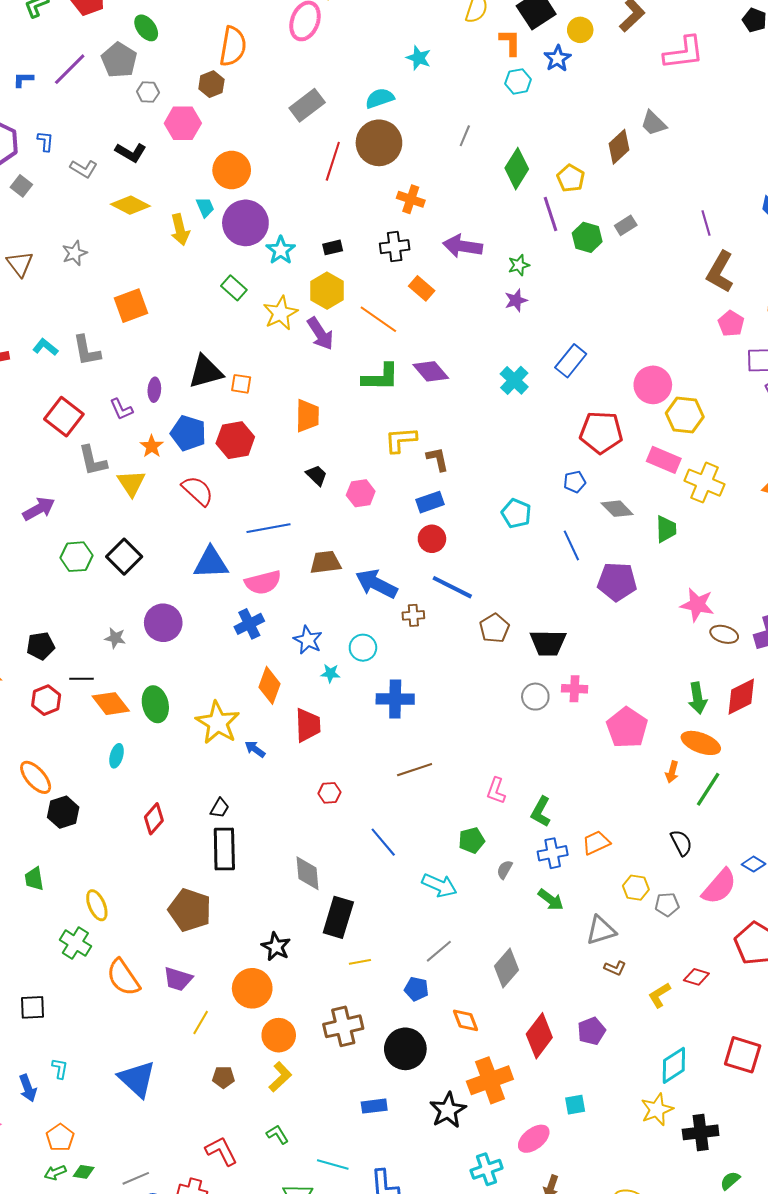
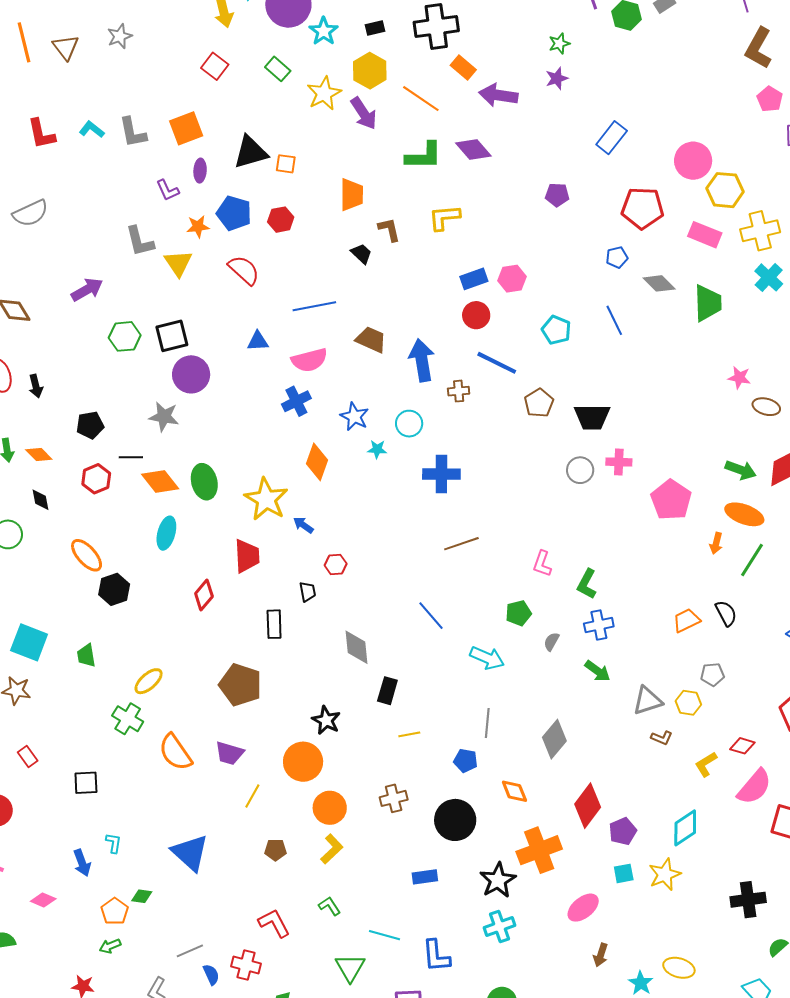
purple arrow: (463, 246) -> (498, 95), moved
black cross: (395, 247) -> (436, 26), size x1.5
orange square: (131, 306) -> (186, 128), moved
cyan cross: (514, 380) -> (769, 277), moved
red square: (64, 417) -> (215, 66), moved, size x0.7
red hexagon: (235, 440) -> (281, 220), size x0.7
orange star: (152, 446) -> (198, 227), turned 30
brown L-shape: (438, 459) -> (389, 230), moved
yellow cross: (704, 483) -> (760, 231), moved, turned -36
pink hexagon: (361, 493) -> (512, 279), moved
cyan pentagon: (516, 513) -> (556, 330), moved
green trapezoid: (666, 529) -> (708, 303), size x1.4
black square: (124, 557) -> (172, 336), turned 32
brown trapezoid: (325, 562) -> (371, 340), turned 32
blue triangle: (211, 563) -> (258, 341), size x0.6
purple pentagon: (617, 582) -> (557, 195), moved, size x0.6
blue arrow: (376, 584) -> (422, 360), turned 54
pink star: (697, 605) -> (739, 378), size x0.7
purple circle: (163, 623) -> (191, 374), moved
gray star: (115, 638) -> (164, 417), size x1.4
green arrow: (698, 698) -> (741, 470), turned -60
red trapezoid: (308, 725) -> (247, 556), moved
cyan ellipse: (117, 756) -> (166, 533), size x1.4
red hexagon: (329, 793) -> (336, 565), moved
black trapezoid: (220, 808) -> (307, 592), moved, turned -40
orange trapezoid: (596, 843) -> (686, 620), moved
black rectangle: (224, 849) -> (274, 624), size x0.7
pink semicircle: (719, 887) -> (754, 787), moved
yellow hexagon: (636, 888) -> (688, 703), moved
yellow ellipse: (97, 905) -> (149, 681), turned 72
black rectangle: (338, 917) -> (387, 691), size x0.7
gray line: (439, 951) -> (487, 723), turned -44
brown cross: (343, 1026) -> (394, 798), size x0.7
purple pentagon: (591, 1031) -> (623, 831), moved
cyan diamond: (674, 1065) -> (685, 828), moved
yellow star: (657, 1110) -> (665, 874), moved
cyan cross: (487, 1169) -> (499, 927), moved
green diamond: (84, 1172) -> (142, 896), moved

